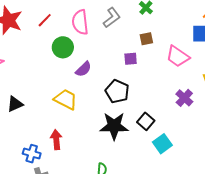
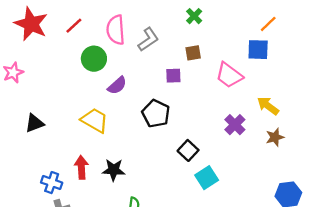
gray L-shape: (112, 18) -> (148, 39), moved
black star: (114, 126) -> (114, 170), moved, size x0.7

